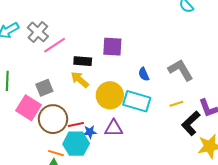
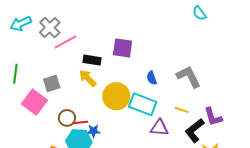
yellow line: (176, 104) -> (182, 110), turned 32
brown circle: (53, 119) -> (67, 118), moved, size x0.6
purple triangle: (114, 128) -> (159, 128), moved

